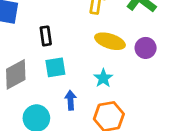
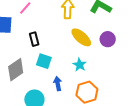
yellow ellipse: (110, 41) -> (81, 37), turned 30
cyan square: (55, 67) -> (44, 61), turned 35

